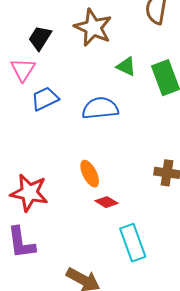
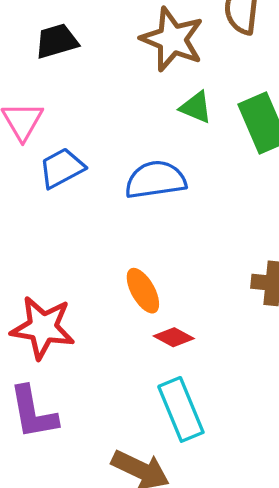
brown star: (93, 28) -> (172, 39), moved
black trapezoid: (40, 38) -> (57, 41), moved, turned 44
cyan rectangle: (133, 243) -> (181, 409), moved

